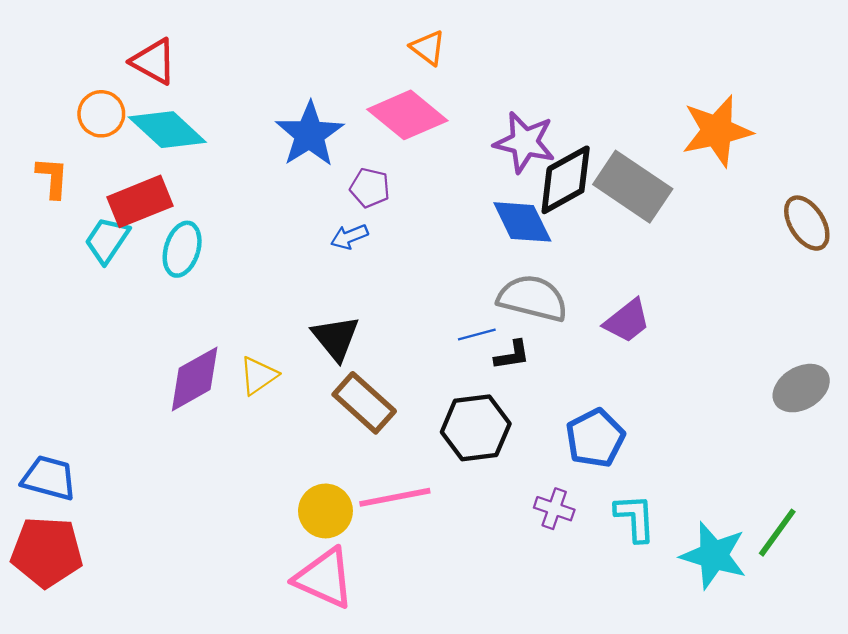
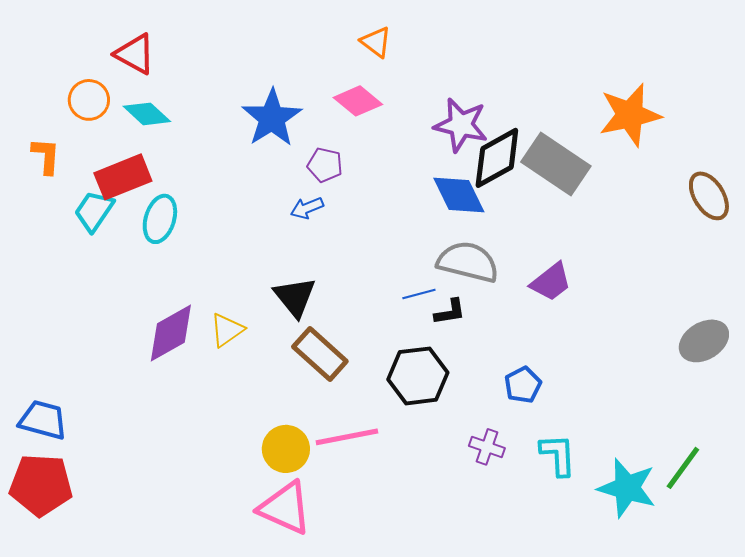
pink diamond: (407, 115) -> (358, 101), size x0.7
cyan diamond: (167, 130) -> (147, 114), size x0.7
blue pentagon: (595, 438) -> (523, 385), size x0.7

